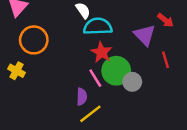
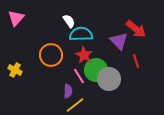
red arrow: (165, 20) -> (136, 29), size x1.5
orange circle: (34, 40) -> (51, 55), moved
gray circle: (132, 82) -> (109, 79), size x1.5

